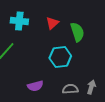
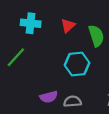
gray semicircle: (70, 89) -> (72, 101), moved

